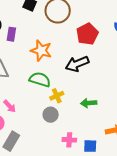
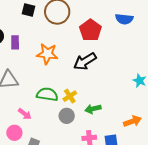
green semicircle: (40, 80) -> (47, 94), moved
green arrow: (89, 103) -> (93, 109), moved

